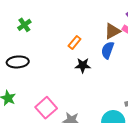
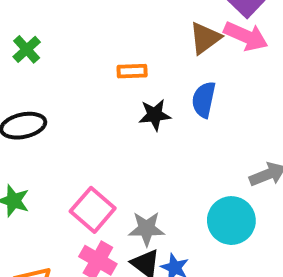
orange rectangle: (75, 42) -> (132, 71), turned 56
blue semicircle: (108, 50) -> (204, 100), moved

